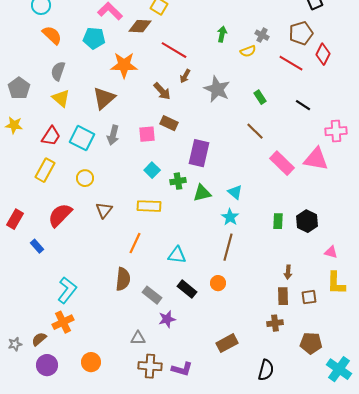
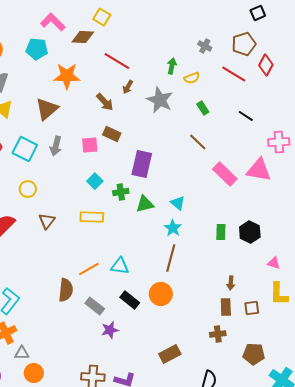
green arrow: (222, 34) -> (172, 66), moved
yellow semicircle: (248, 51) -> (192, 78), moved
orange line: (135, 243) -> (89, 269), moved, turned 35
orange circle: (218, 283) -> (161, 294), size x1.5
gray triangle: (138, 338) -> (22, 353), moved

